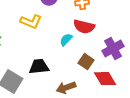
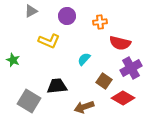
red semicircle: (84, 27) -> (120, 43), moved
red diamond: (105, 79) -> (123, 98), turned -30

